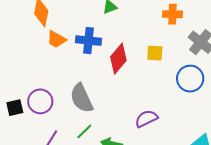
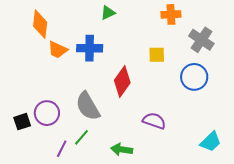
red diamond: (118, 59) -> (122, 81), moved
purple semicircle: (146, 119) -> (154, 121), turned 50
green line: (84, 131) -> (81, 137), moved

